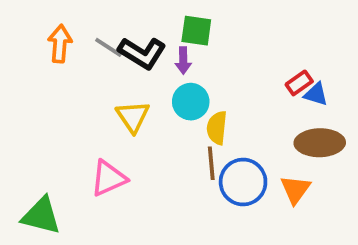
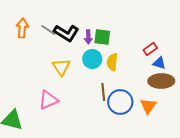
green square: (196, 31) -> (102, 37), moved
blue triangle: (316, 94) -> (159, 63), moved
yellow semicircle: (217, 128) -> (112, 62), moved

